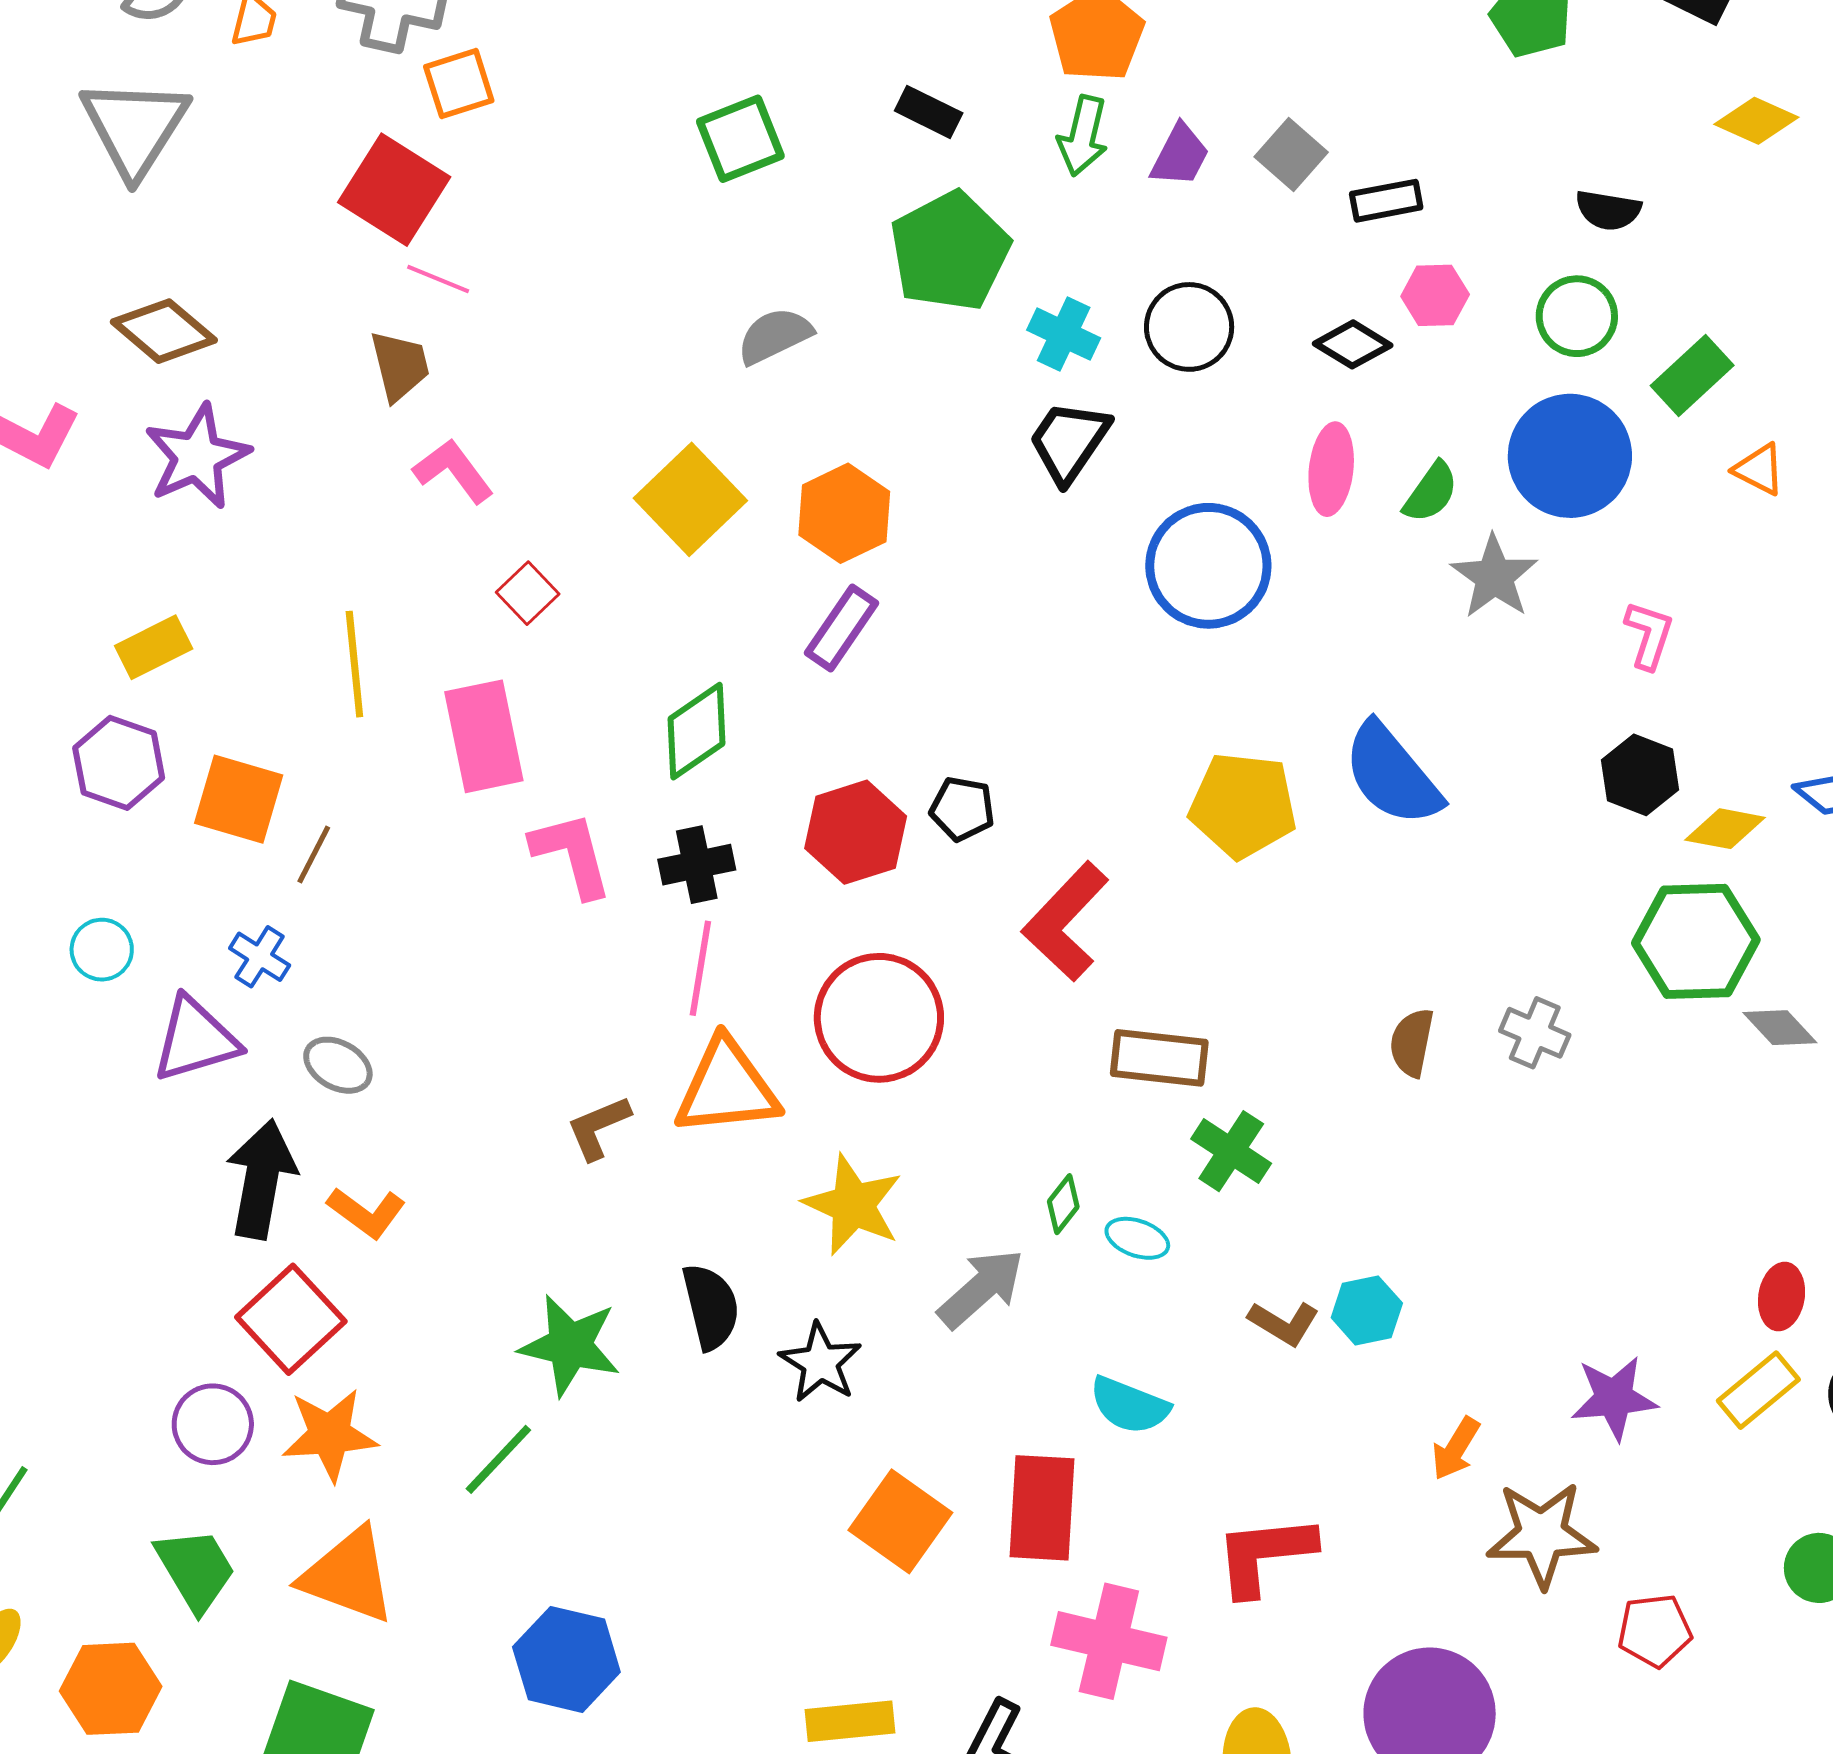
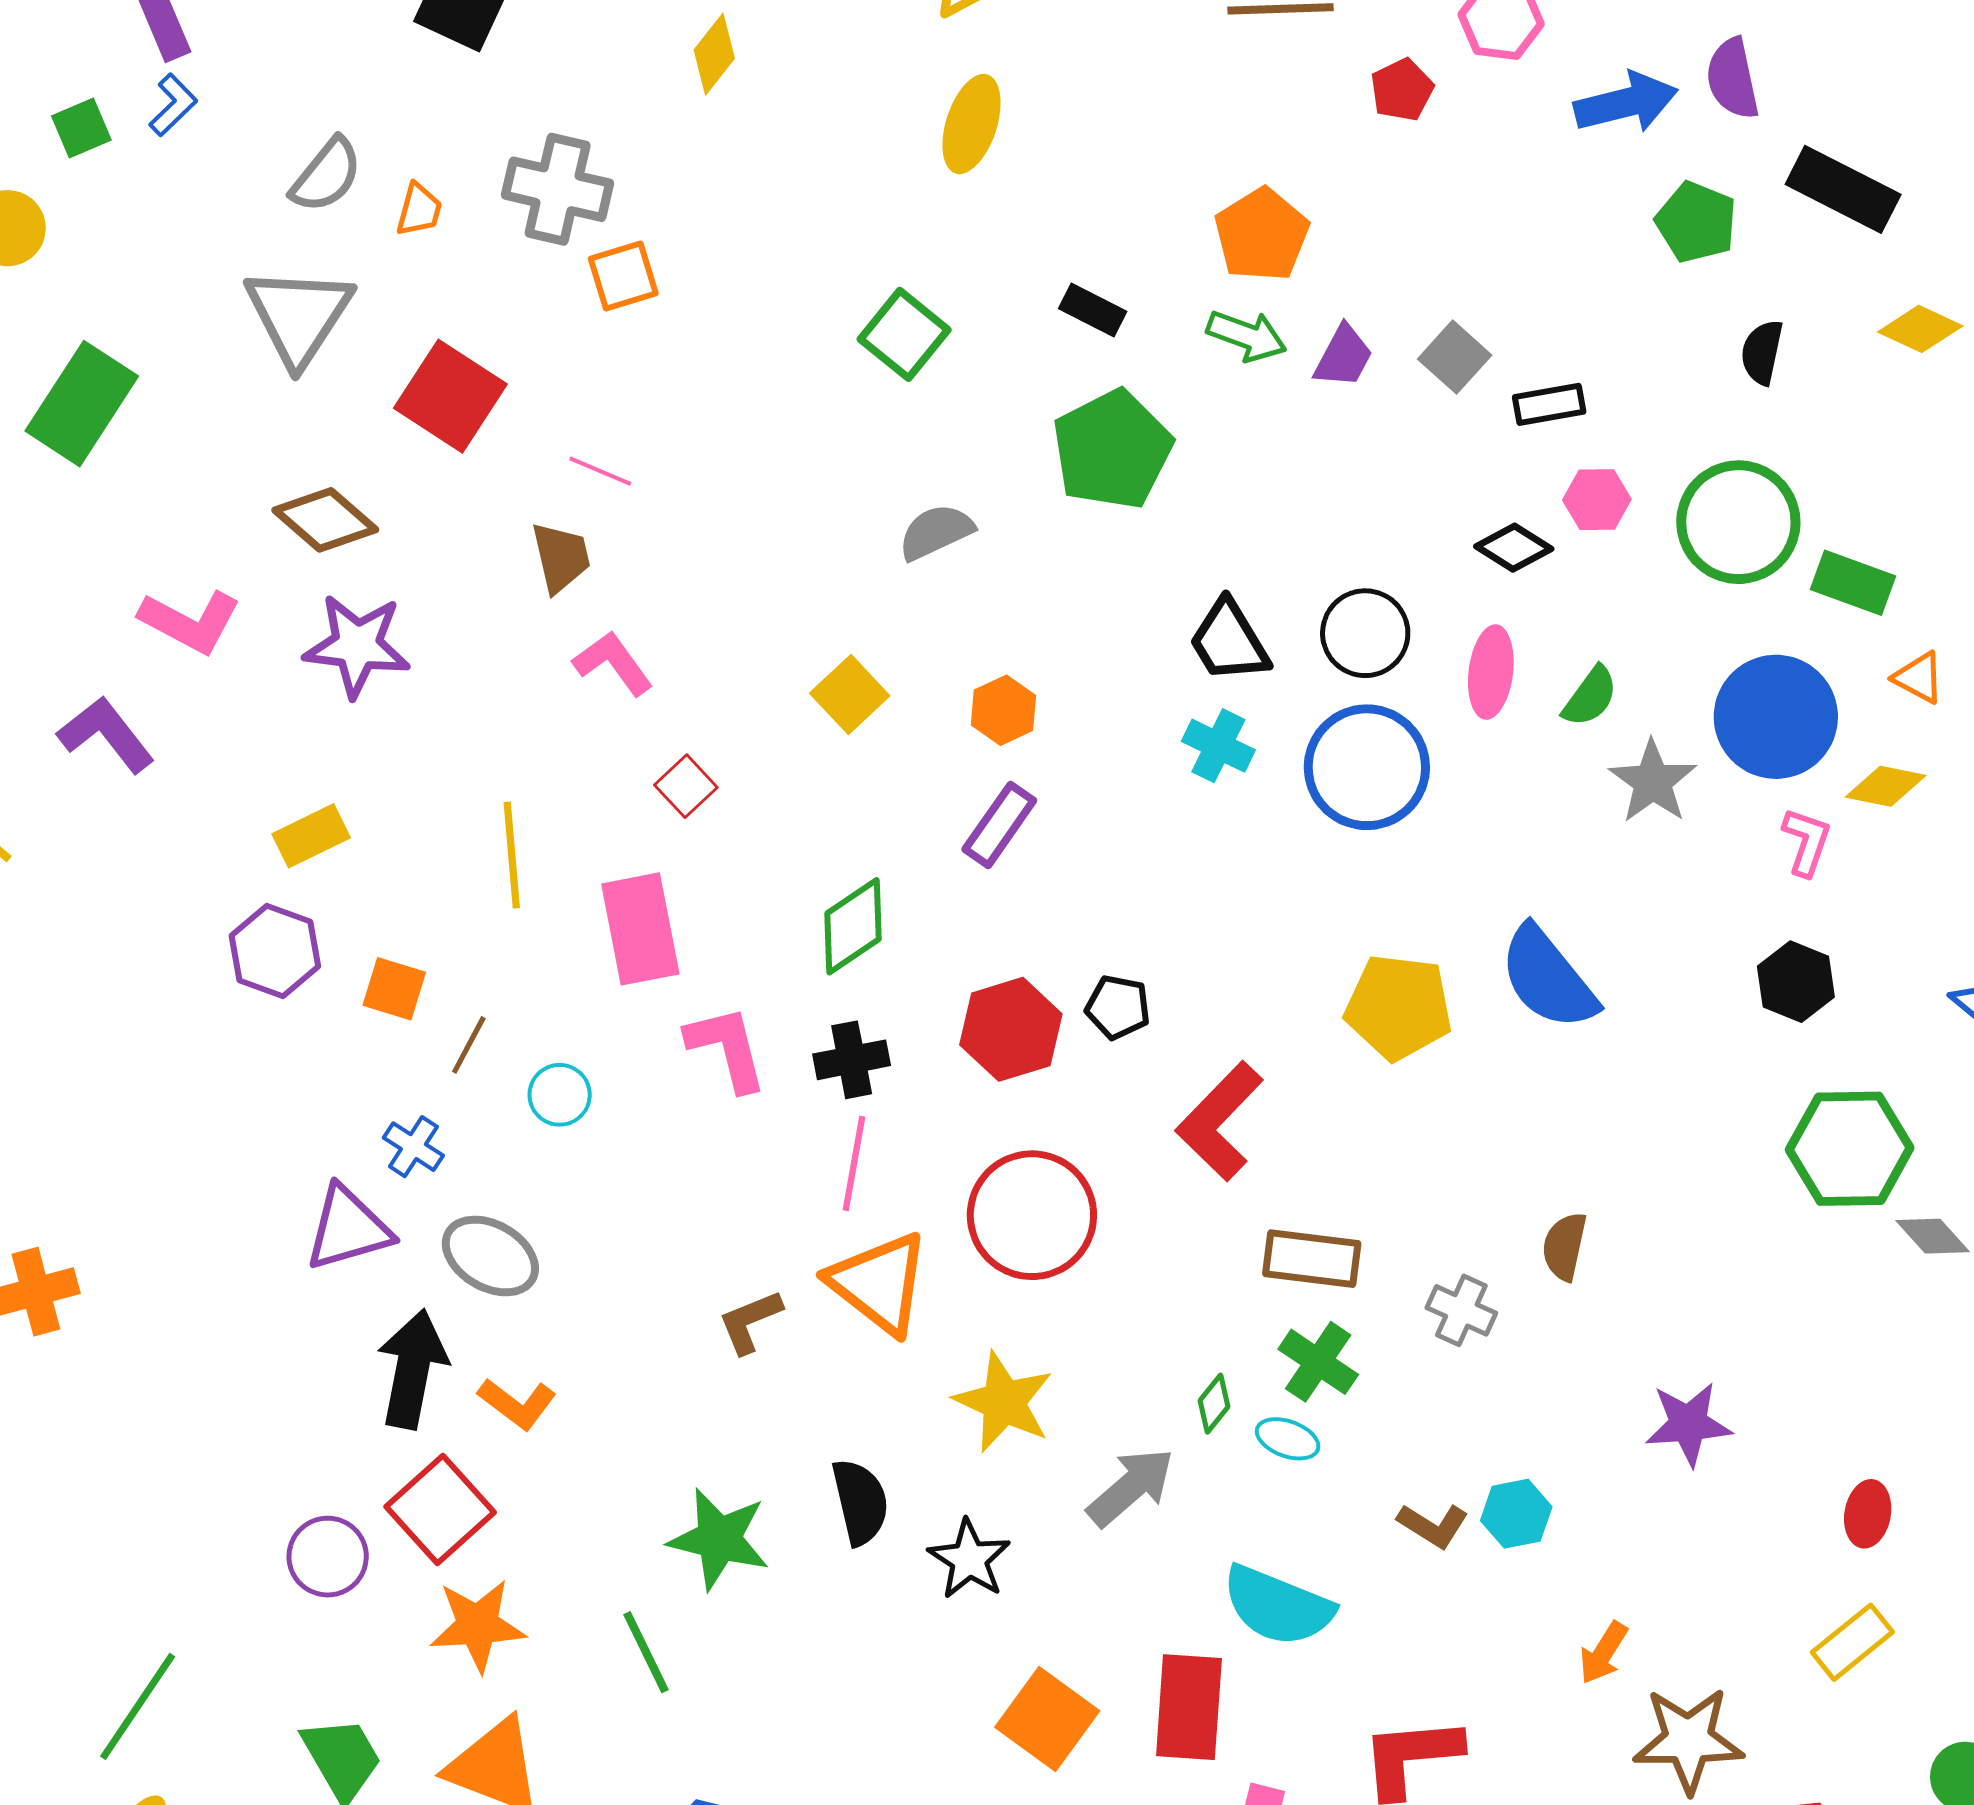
green arrow: (1083, 136) -> (1247, 336), turned -84
green square: (740, 139) -> (904, 334), turned -30
red square: (394, 190) -> (450, 396), moved
black semicircle: (1608, 210) -> (1762, 352), moved, turned 92
green circle: (1577, 316) -> (1738, 522), size x1.5
black circle: (1189, 327) -> (1365, 633), moved
cyan cross: (1064, 334) -> (1218, 746), moved
green rectangle: (1692, 375) -> (1853, 583), turned 62
black trapezoid: (1069, 441) -> (1229, 641), turned -66
purple star: (197, 456) -> (357, 646), turned 30
blue circle: (1570, 456) -> (1776, 717), moved
yellow square: (690, 499) -> (850, 695), size x0.7
orange hexagon: (844, 513) -> (1003, 710), size x0.7
orange square: (239, 799) -> (394, 989), size x0.7
yellow diamond: (1725, 829) -> (1886, 786), moved
cyan circle: (102, 950) -> (560, 1095), moved
gray cross: (1535, 1033) -> (1461, 1310), moved
gray ellipse: (338, 1065) -> (490, 1256), size x1.4
orange triangle: (727, 1088) -> (879, 1283), turned 43
green cross: (1231, 1151) -> (1318, 1362), moved
red ellipse: (1782, 1297) -> (1868, 1514), moved
yellow rectangle: (1758, 1390) -> (1852, 1642), moved
purple star: (1614, 1398) -> (1688, 1424), moved
cyan semicircle: (1129, 1405) -> (1278, 1606), size x1.4
purple circle: (213, 1424) -> (328, 1557), moved
green line: (498, 1459) -> (646, 1652), turned -70

